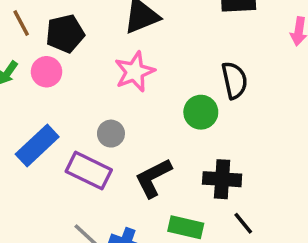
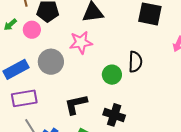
gray circle: (111, 134) -> (51, 62), moved, size x1.6
purple rectangle: (89, 171) -> (24, 98), moved, turned -50

